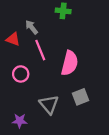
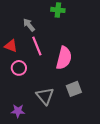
red triangle: (13, 39) -> (11, 46), moved

